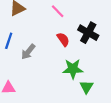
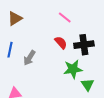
pink line: (58, 11) -> (65, 17), moved
black cross: (88, 33) -> (84, 45), moved, turned -30

